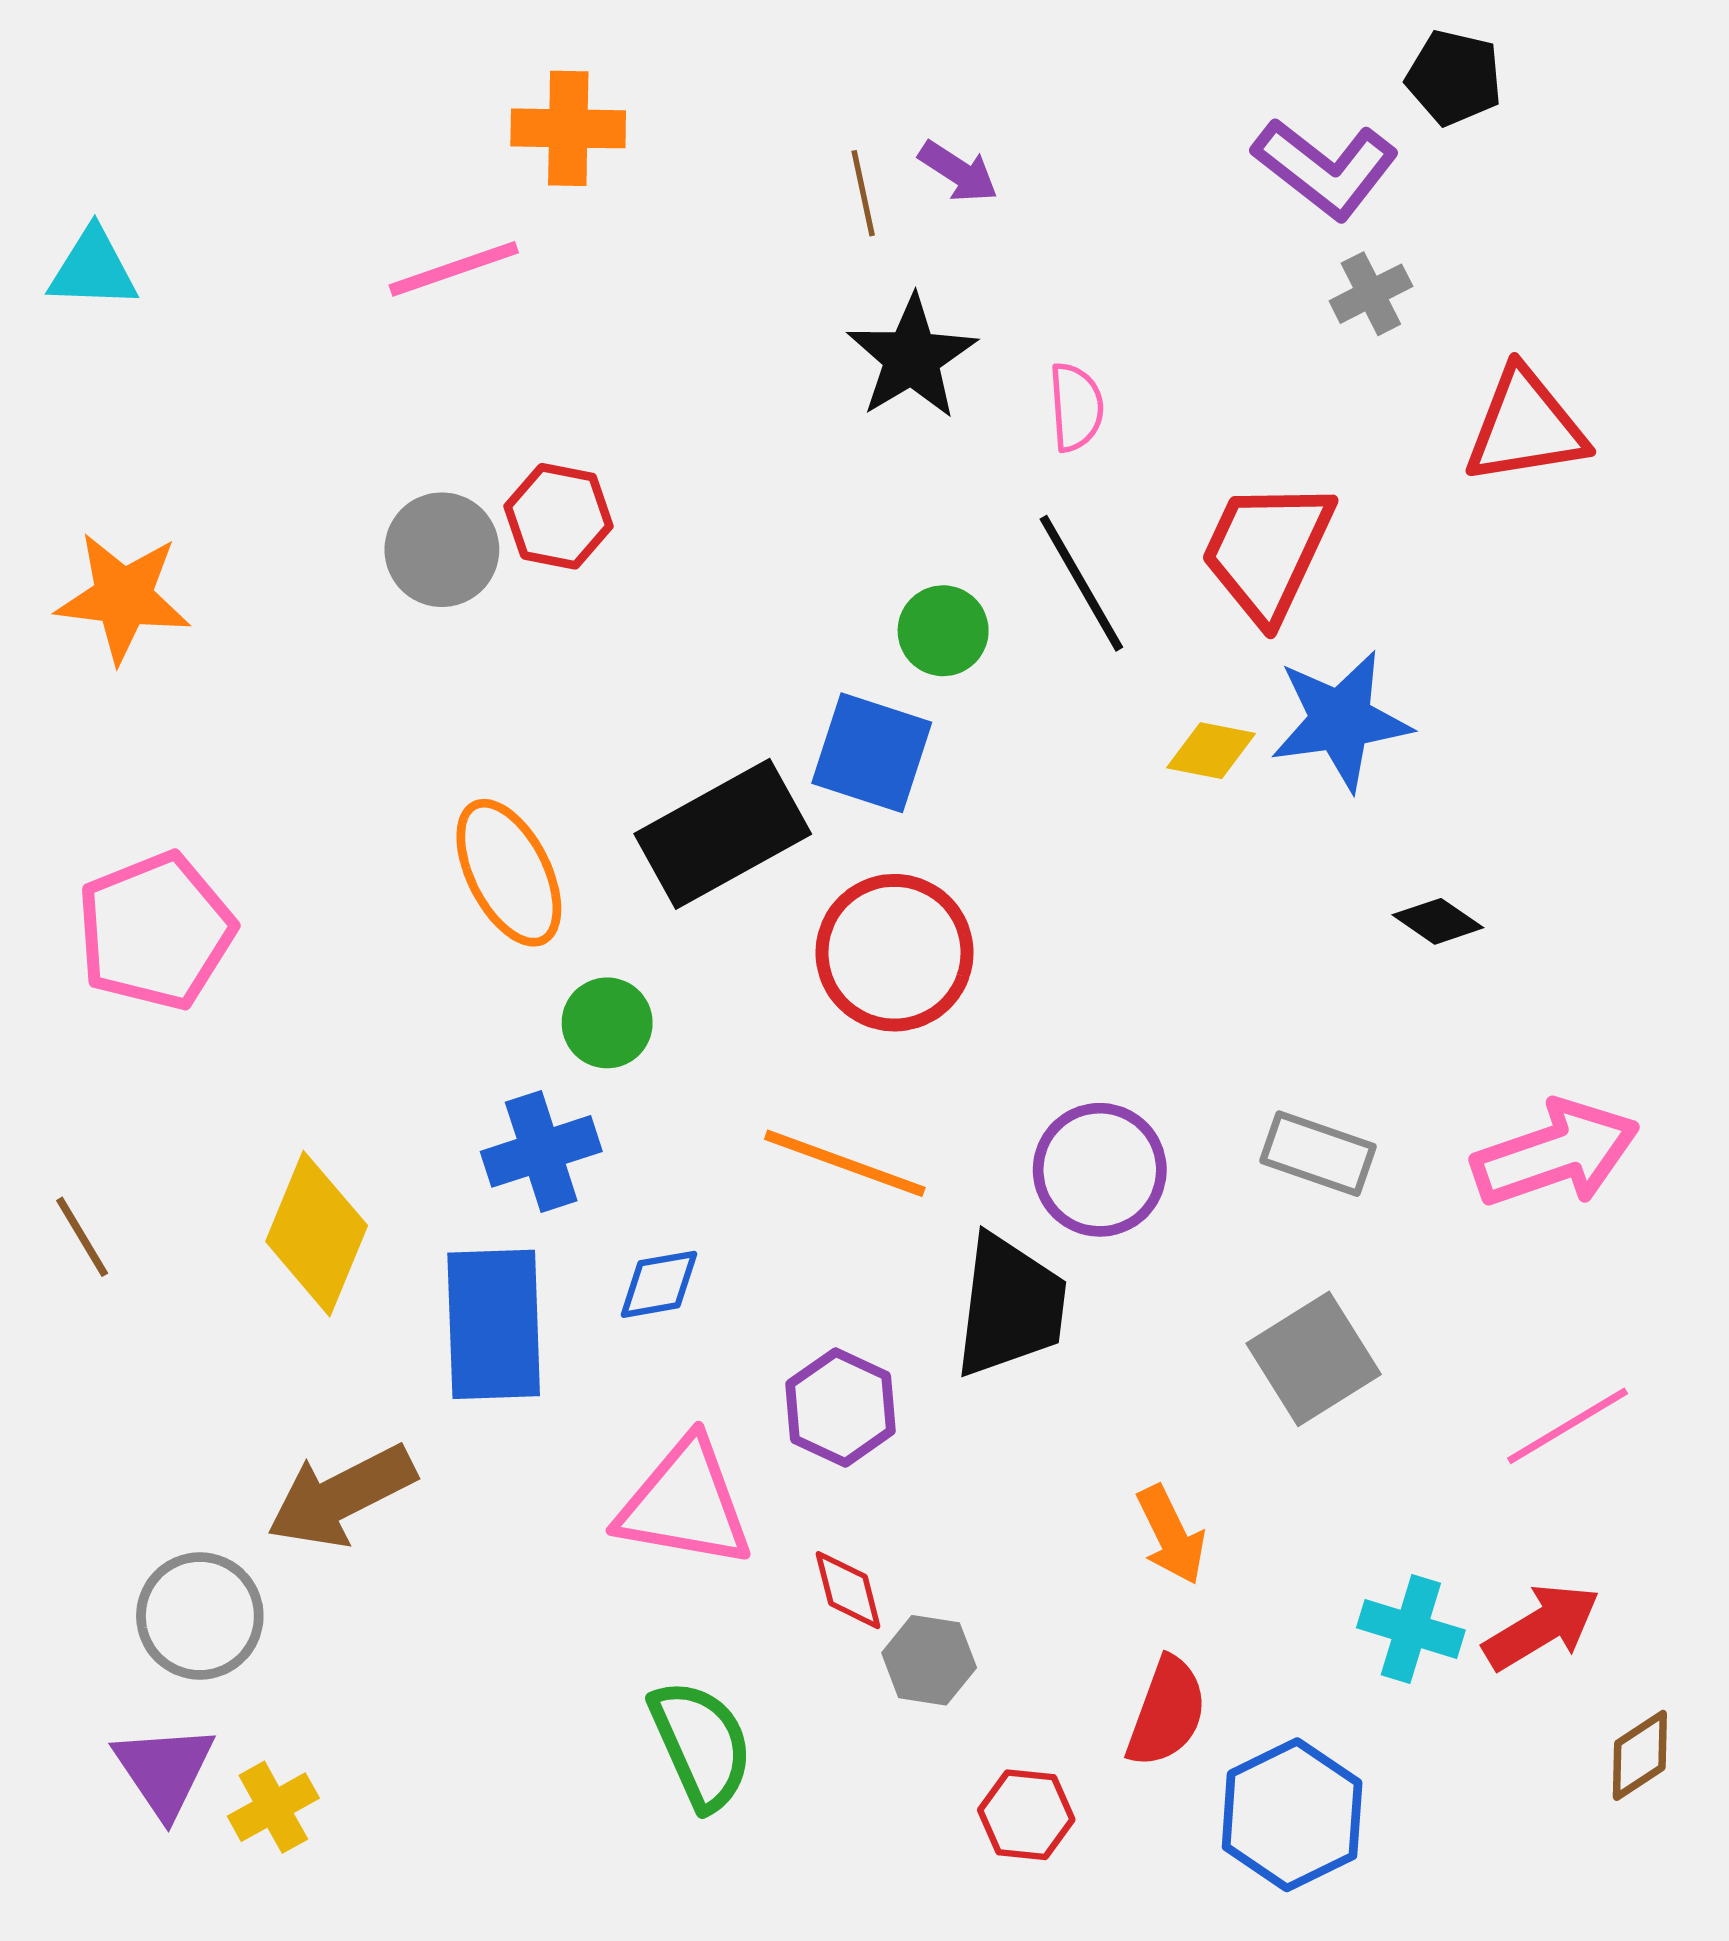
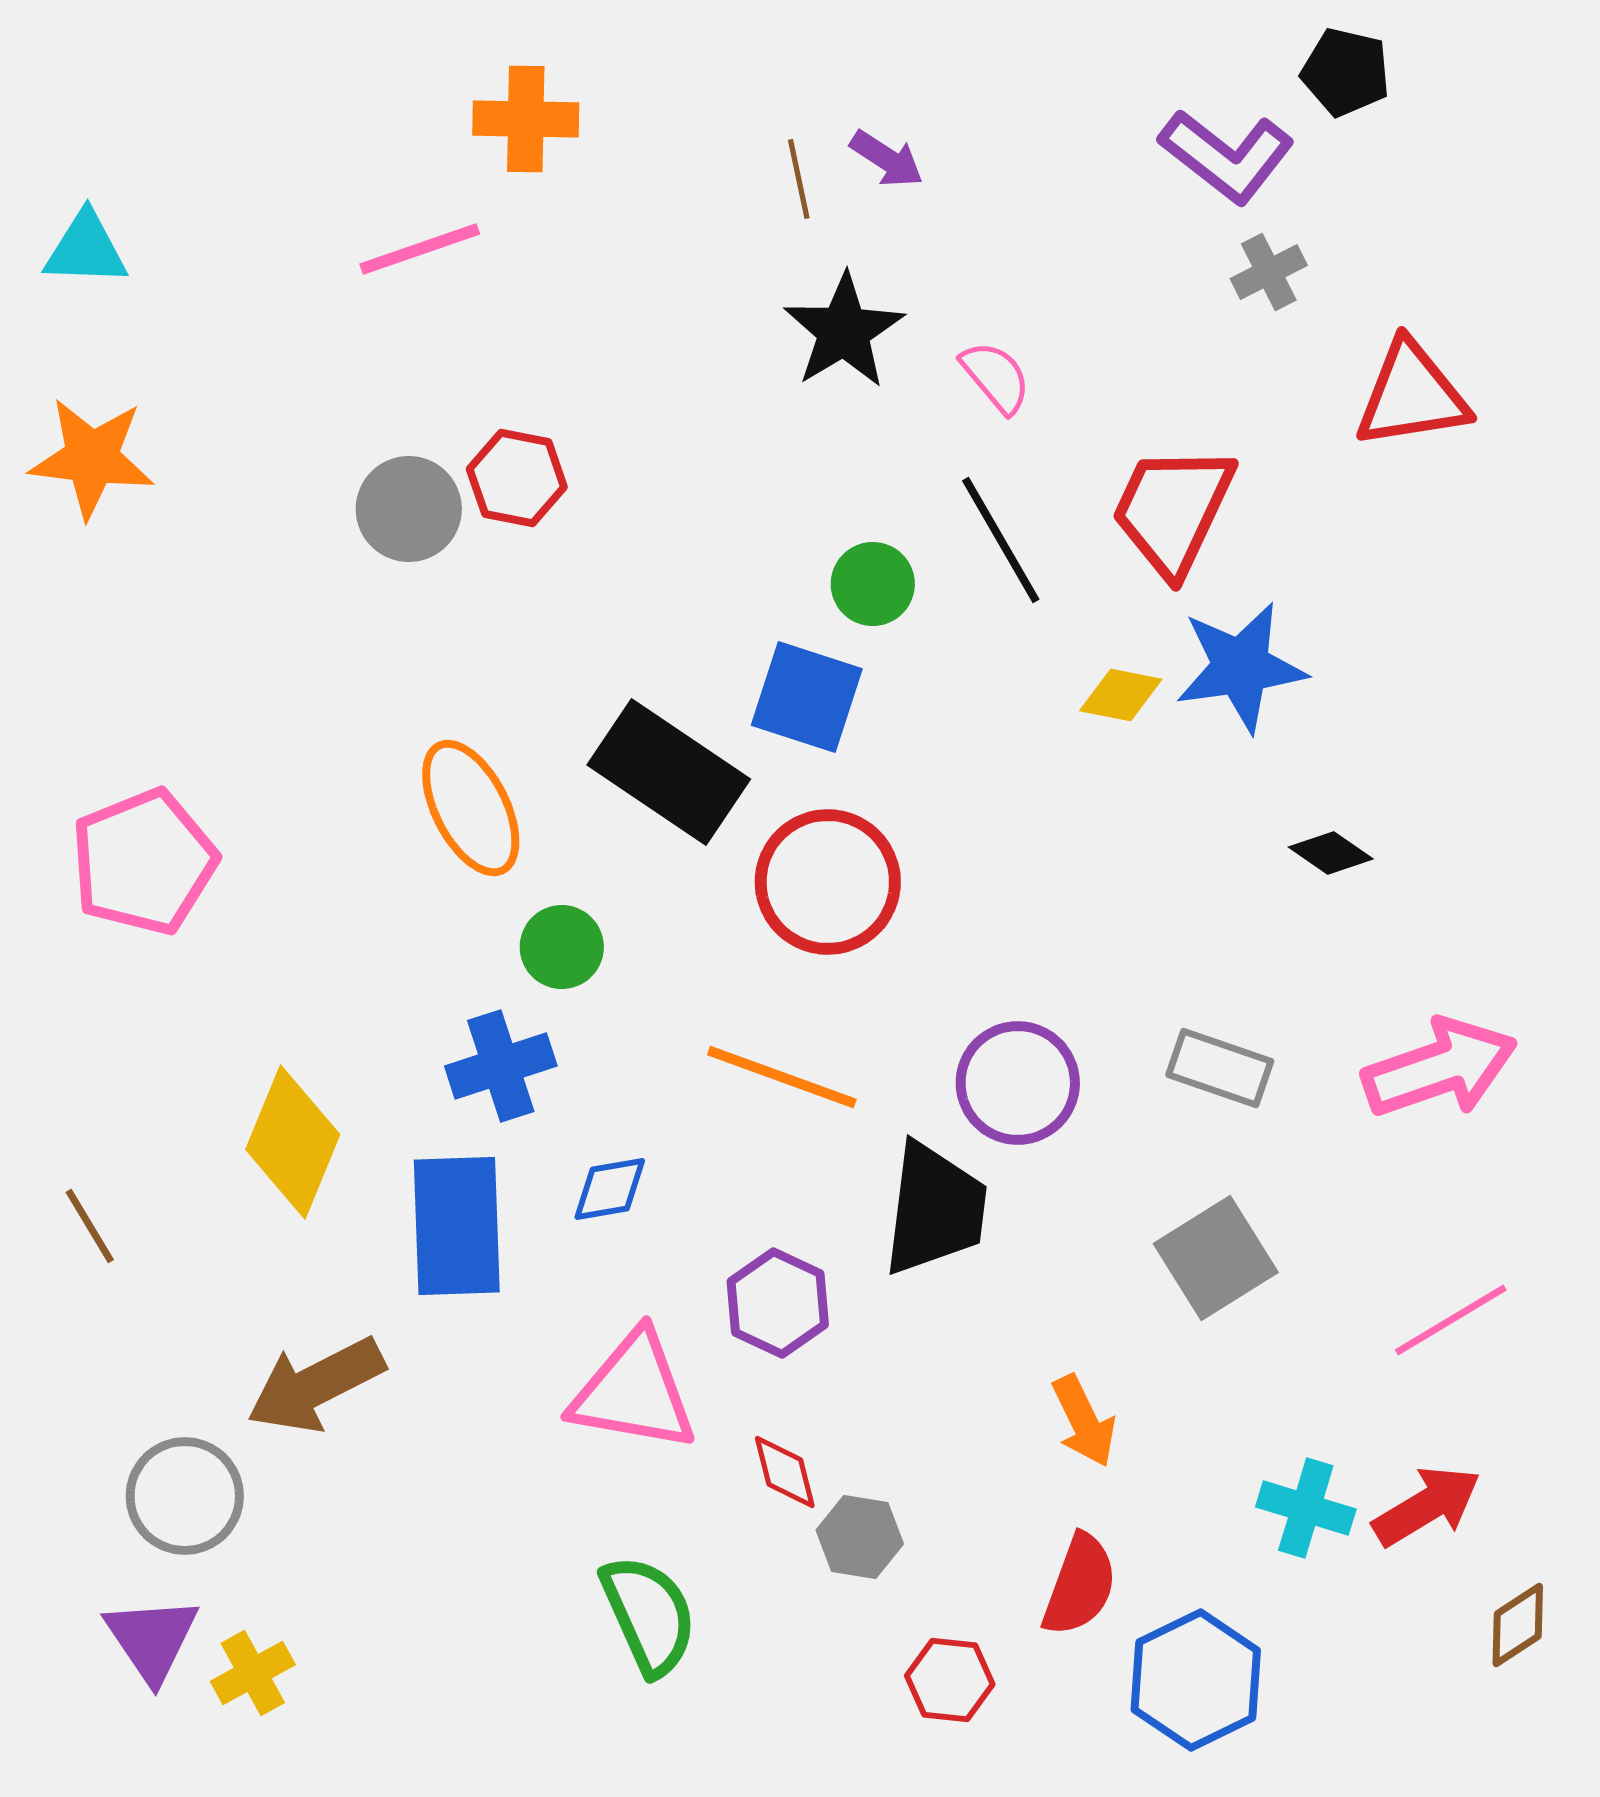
pink semicircle: (1076, 407) -> (996, 377), turned -36
orange star: (123, 597) -> (92, 458), moved
black rectangle: (723, 834) -> (669, 772), turned 63
brown line: (82, 1237) -> (90, 1226), moved

